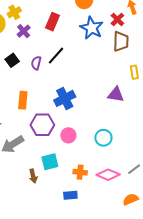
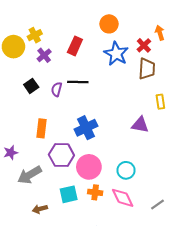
black line: (56, 56) -> (78, 82), turned 48
pink circle: (68, 135) -> (89, 167), size x1.5
orange cross: (80, 172) -> (95, 192), moved
pink diamond: (108, 175) -> (123, 198), moved, turned 40
brown arrow: (33, 176) -> (40, 209), moved, turned 88

